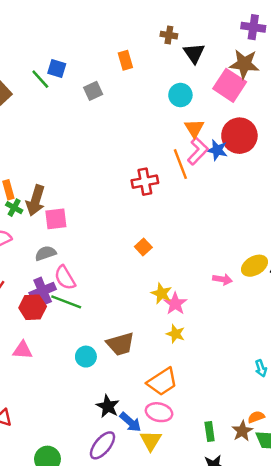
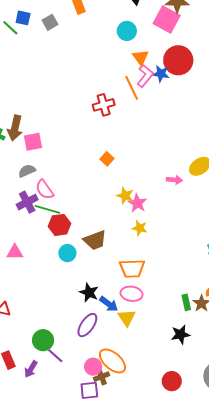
gray square: (93, 91) -> (50, 22), moved
red hexagon: (33, 307) -> (60, 225), moved
orange trapezoid: (162, 382) -> (132, 268), turned 36
green rectangle: (210, 431) -> (186, 302), moved

